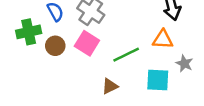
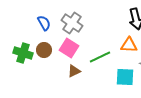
green cross: (29, 32) -> (23, 53), moved, turned 30
brown triangle: (110, 86) -> (74, 71), moved

